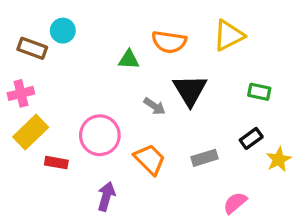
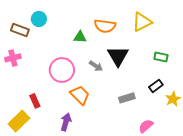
yellow rectangle: (31, 132) -> (19, 121), moved
pink circle: (100, 135) -> (62, 70), moved
orange trapezoid: (150, 159) -> (80, 95), moved
red rectangle: (56, 163) -> (35, 101), turned 56

